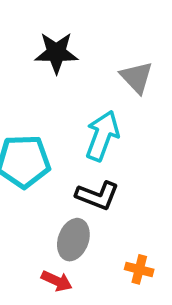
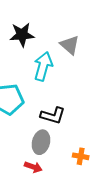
cyan arrow: (102, 136) -> (43, 66), moved

